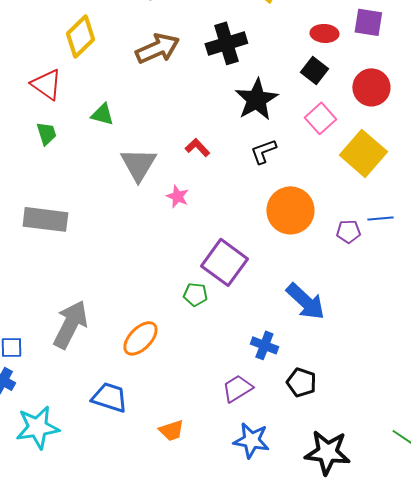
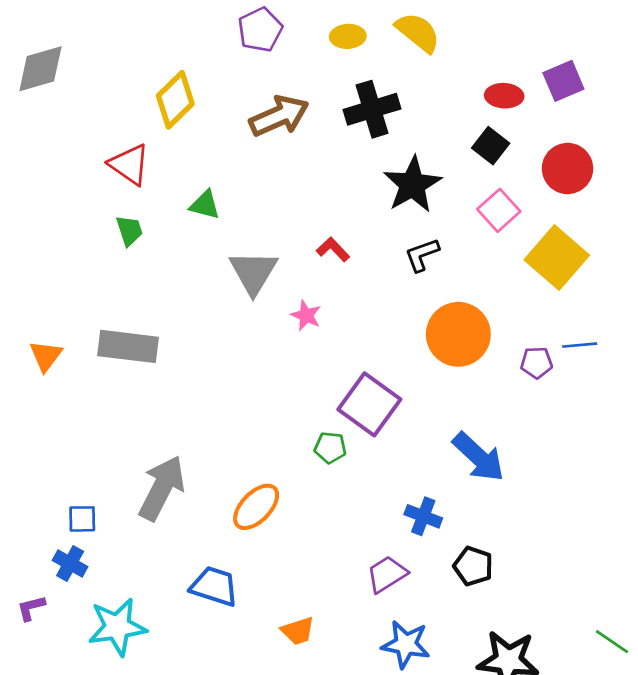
purple square: (368, 22) -> (563, 81), turned -32

